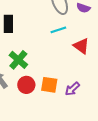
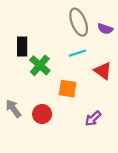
green cross: (18, 60) -> (40, 65), moved
orange square: (49, 85) -> (68, 89), moved

